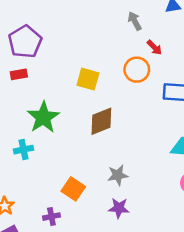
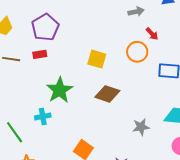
gray arrow: (135, 21) -> (136, 12), turned 105
brown diamond: (101, 121) -> (107, 94), turned 40
gray star: (118, 175) -> (141, 127), moved

